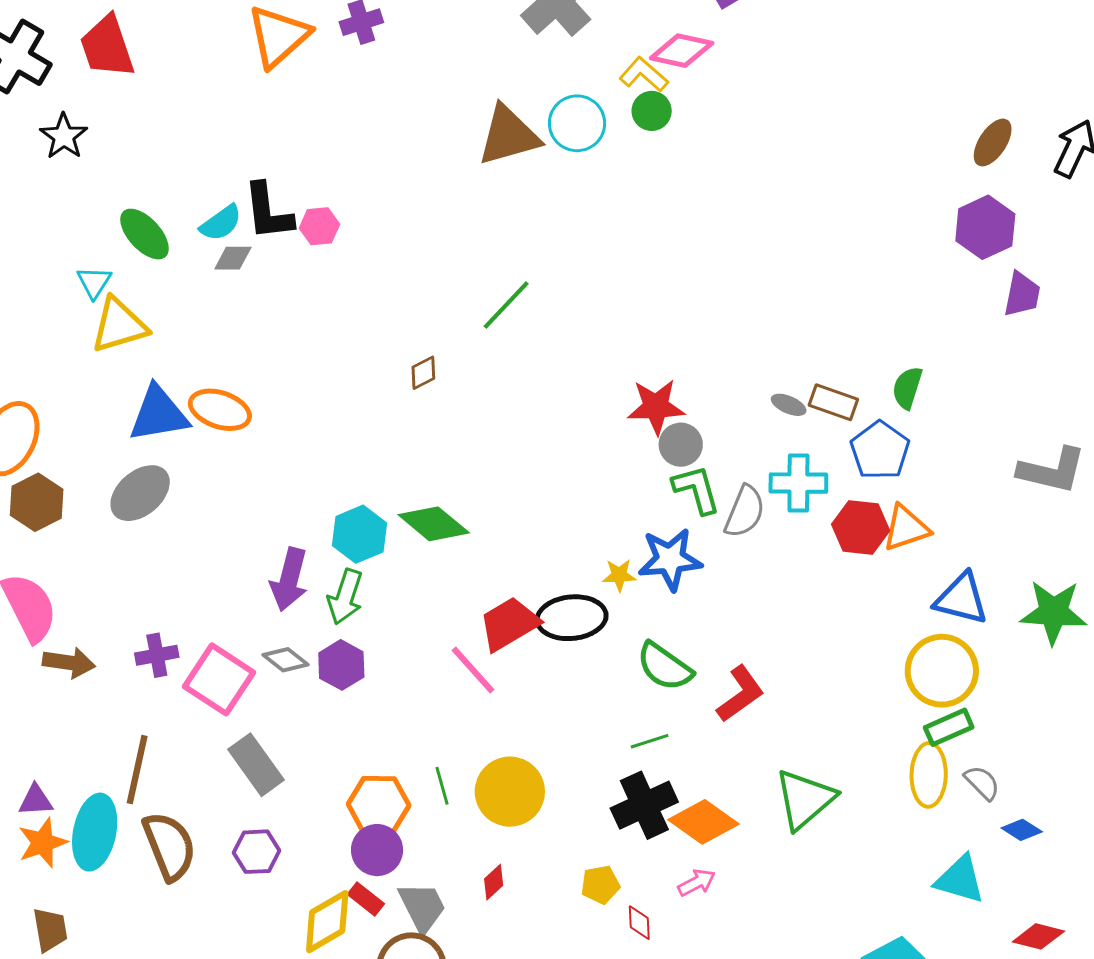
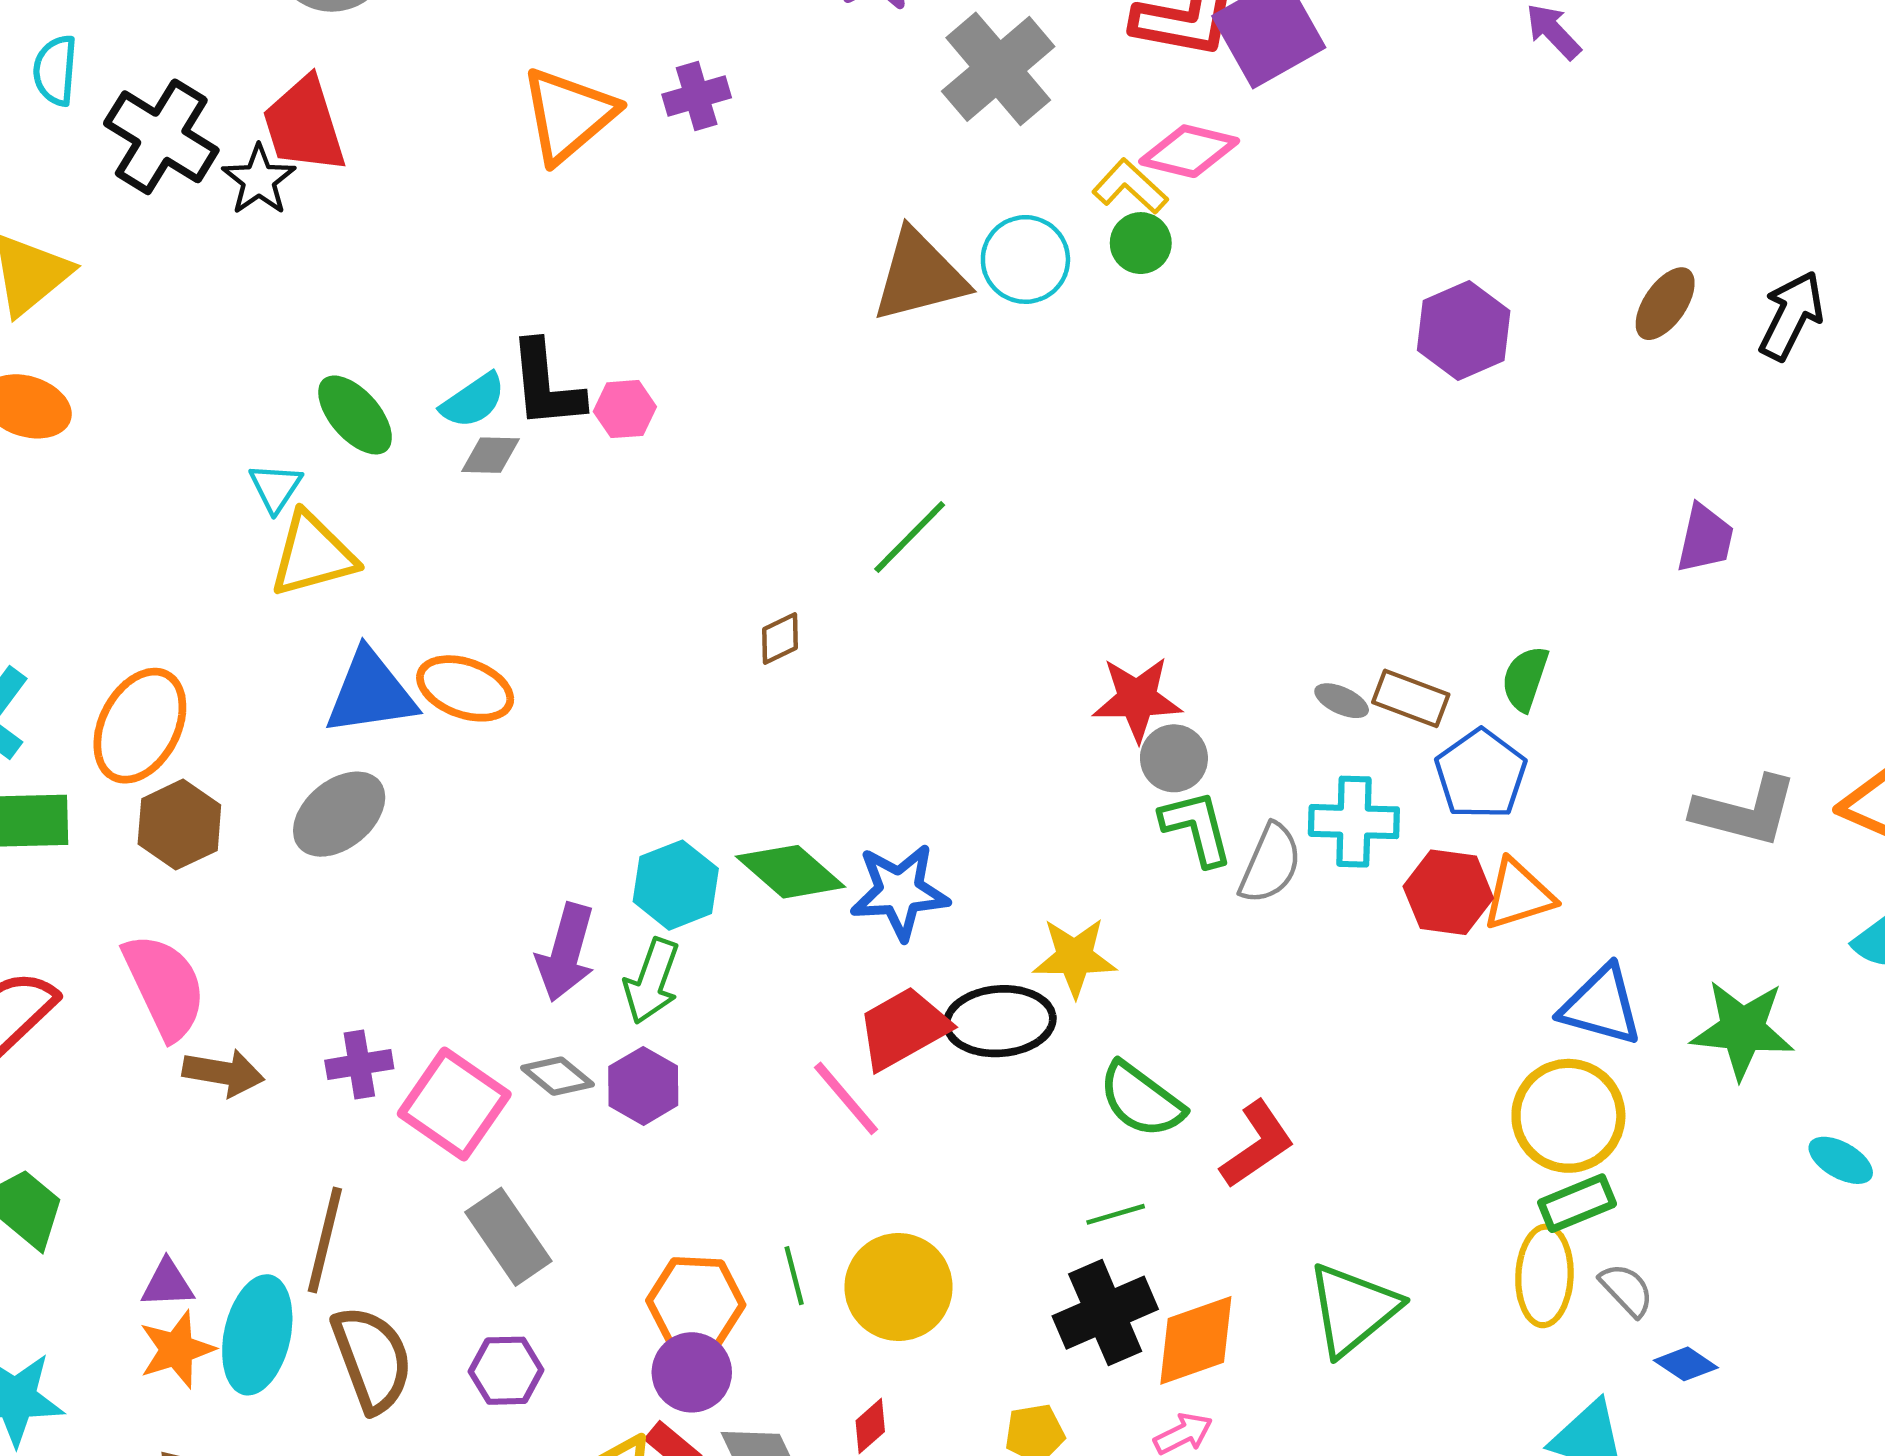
black star: (64, 136) -> (259, 180), moved
purple hexagon: (985, 227) -> (1464, 330), moved
blue star: (670, 559) -> (900, 892), moved
yellow star: (619, 575) -> (1075, 957), size x1.6
orange diamond: (704, 822) -> (1196, 1340), turned -56

